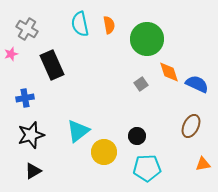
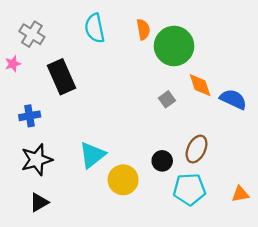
orange semicircle: (109, 25) -> (143, 29), moved
brown ellipse: (191, 126) -> (197, 149), moved
cyan pentagon: (147, 168) -> (189, 189), moved

